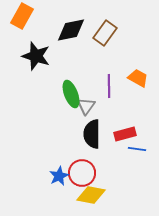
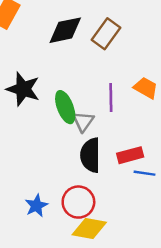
black star: (36, 56) -> (23, 89), moved
blue star: (59, 176) -> (36, 206), moved

